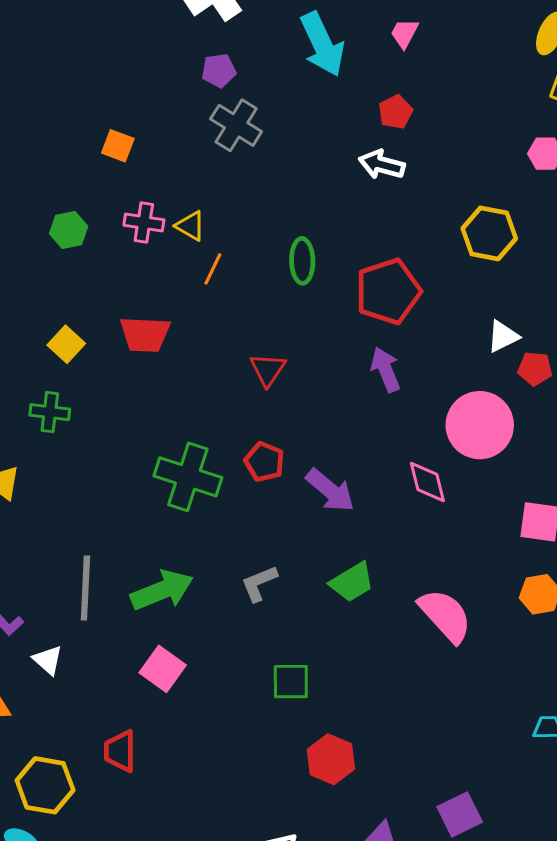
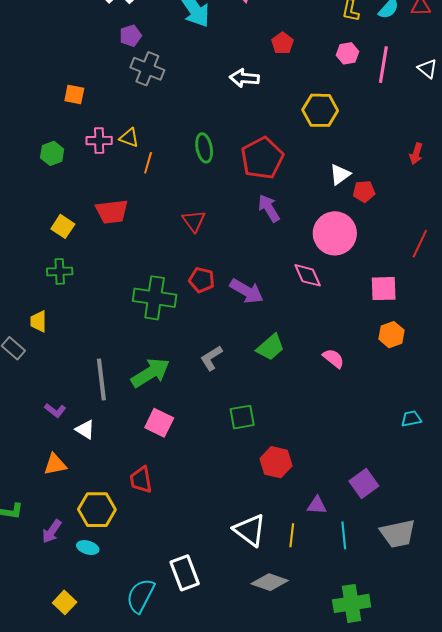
red pentagon: (396, 112) -> (282, 43), moved
pink semicircle: (445, 616) -> (333, 358), size x0.6

